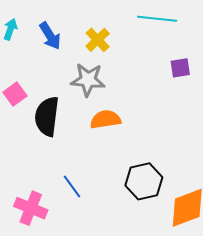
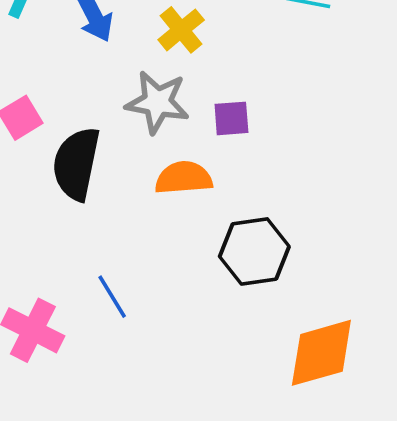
purple square: (180, 68) -> (231, 118), moved
black hexagon: (144, 181) -> (254, 251), moved

